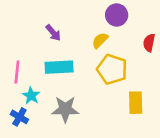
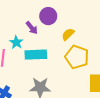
purple circle: (117, 15) -> (48, 16), moved
cyan star: (31, 96) -> (16, 42), moved

